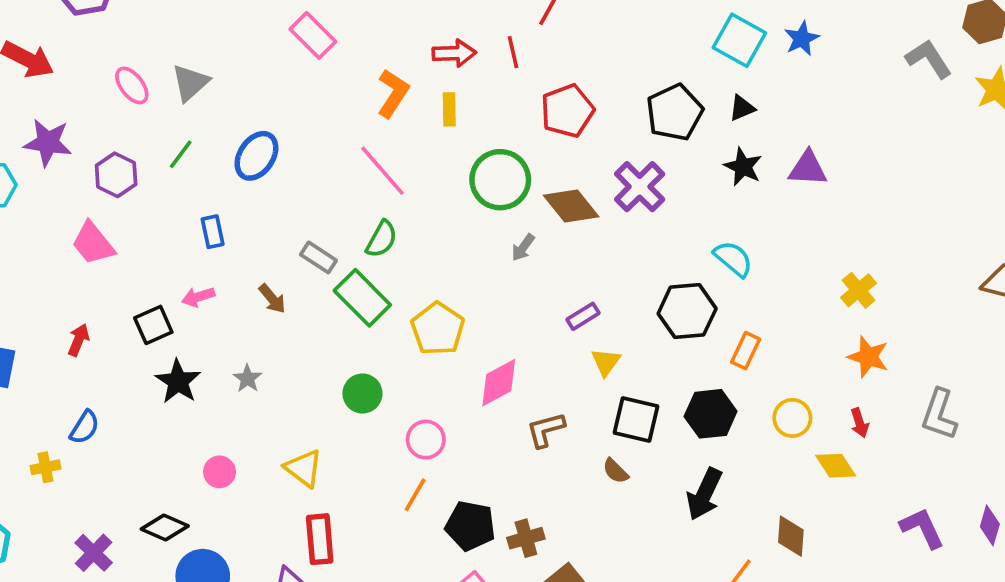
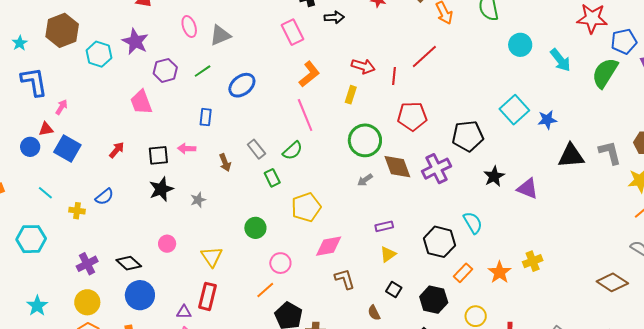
orange L-shape: (393, 93) -> (309, 74), moved
black triangle: (742, 108) -> (571, 156), moved, size x1.8
green rectangle: (362, 298) -> (272, 178), size x0.6
orange star: (868, 357) -> (500, 272), moved
black square: (636, 419) -> (394, 289), size x0.6
brown L-shape: (546, 430) -> (345, 279), turned 70

